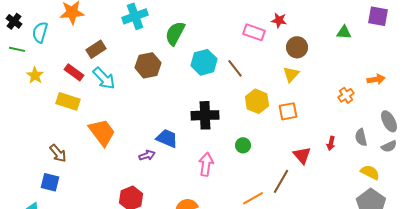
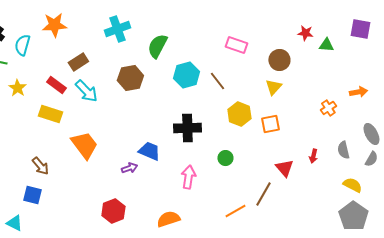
red star: (279, 20) -> (305, 33), moved
gray semicircle: (389, 146) -> (371, 159), turned -35

